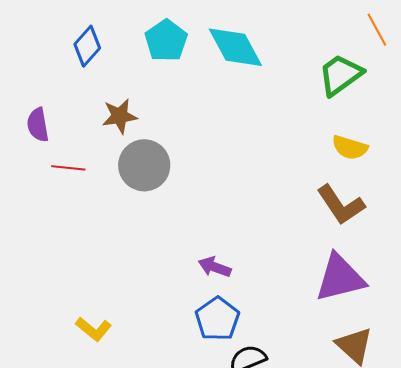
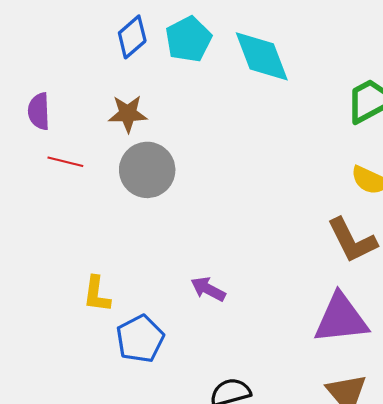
blue diamond: (87, 46) -> (132, 37), moved
blue pentagon: (217, 319) -> (140, 339), moved
yellow L-shape: (94, 329) -> (97, 294), moved, turned 51

